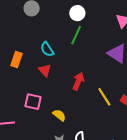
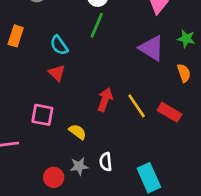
orange rectangle: (16, 60) -> (16, 36), moved
red arrow: (78, 81) -> (105, 100), moved

